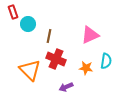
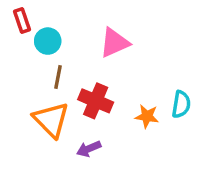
pink triangle: (90, 35) -> (114, 43), moved
brown line: (49, 36) -> (58, 77), moved
purple arrow: (66, 87) -> (89, 149), moved

